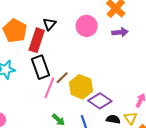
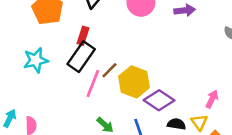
red rectangle: (37, 40) -> (83, 36), moved, size x0.6
black rectangle: (40, 67) -> (81, 57), turned 55

